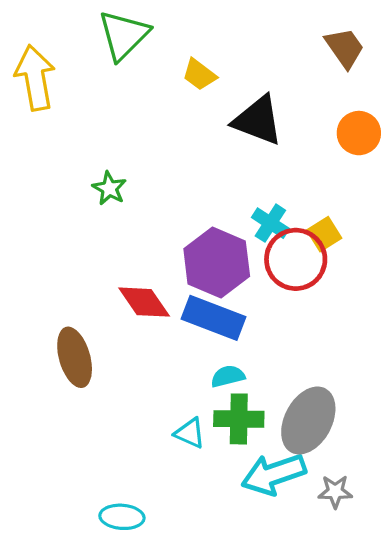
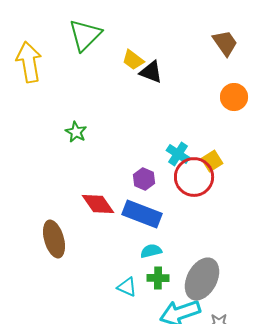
black triangle: (258, 120) -> (151, 72), moved, size x0.7
purple hexagon: (217, 263) -> (144, 179), size x0.5
green cross: (239, 419) -> (158, 278), size x0.7

